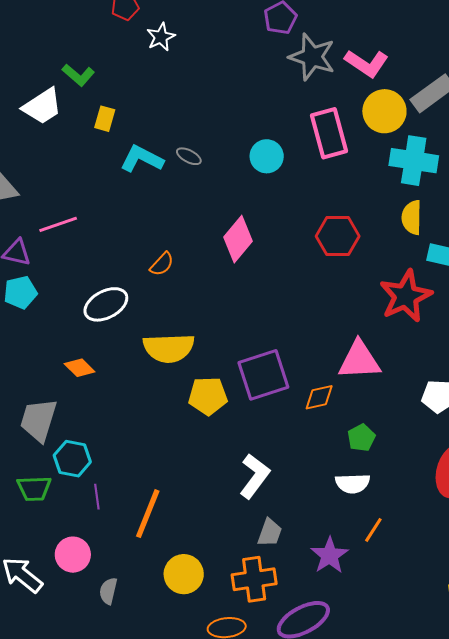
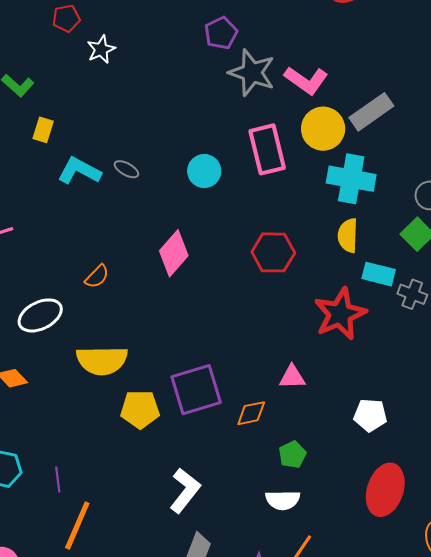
pink triangle: (359, 360) -> (292, 377), size x0.6
purple line: (97, 497) -> (58, 480), moved

